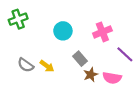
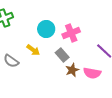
pink cross: (102, 32) -> (71, 33), moved
yellow arrow: (47, 66) -> (33, 50), moved

